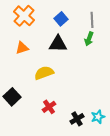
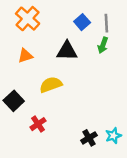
blue square: (61, 19) -> (82, 22), moved
black square: (12, 97) -> (14, 101), moved
red cross: (49, 107) -> (38, 124), moved

